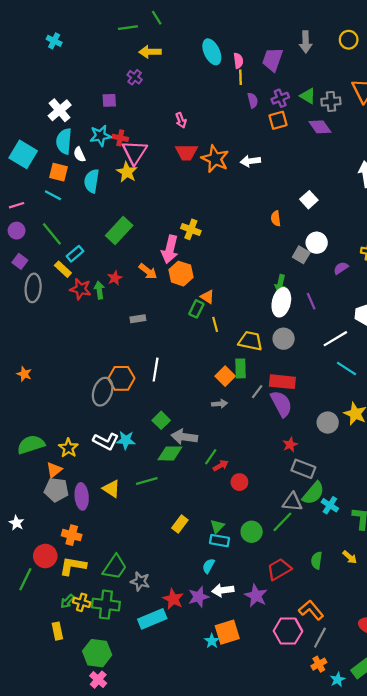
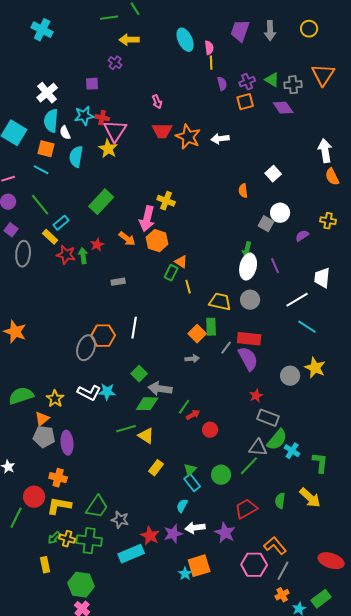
cyan cross: (54, 41) -> (42, 30), size x1.5
purple trapezoid: (272, 60) -> (240, 31), moved
orange star: (24, 374) -> (15, 332), size x1.6
yellow triangle: (111, 489) -> (146, 436), moved
cyan rectangle: (220, 541) -> (192, 483), turned 42
yellow arrow: (350, 557) -> (310, 498), size x1.6

